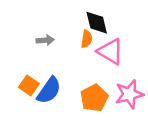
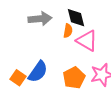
gray arrow: (45, 40) -> (40, 19), moved, size x1.6
orange square: (29, 85) -> (18, 78), moved

